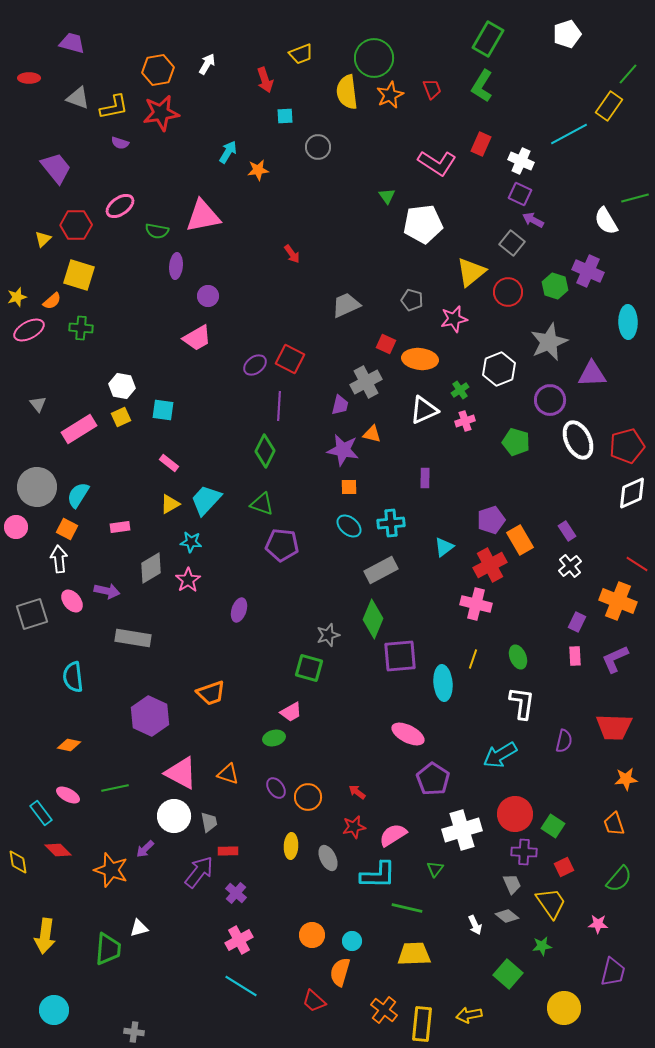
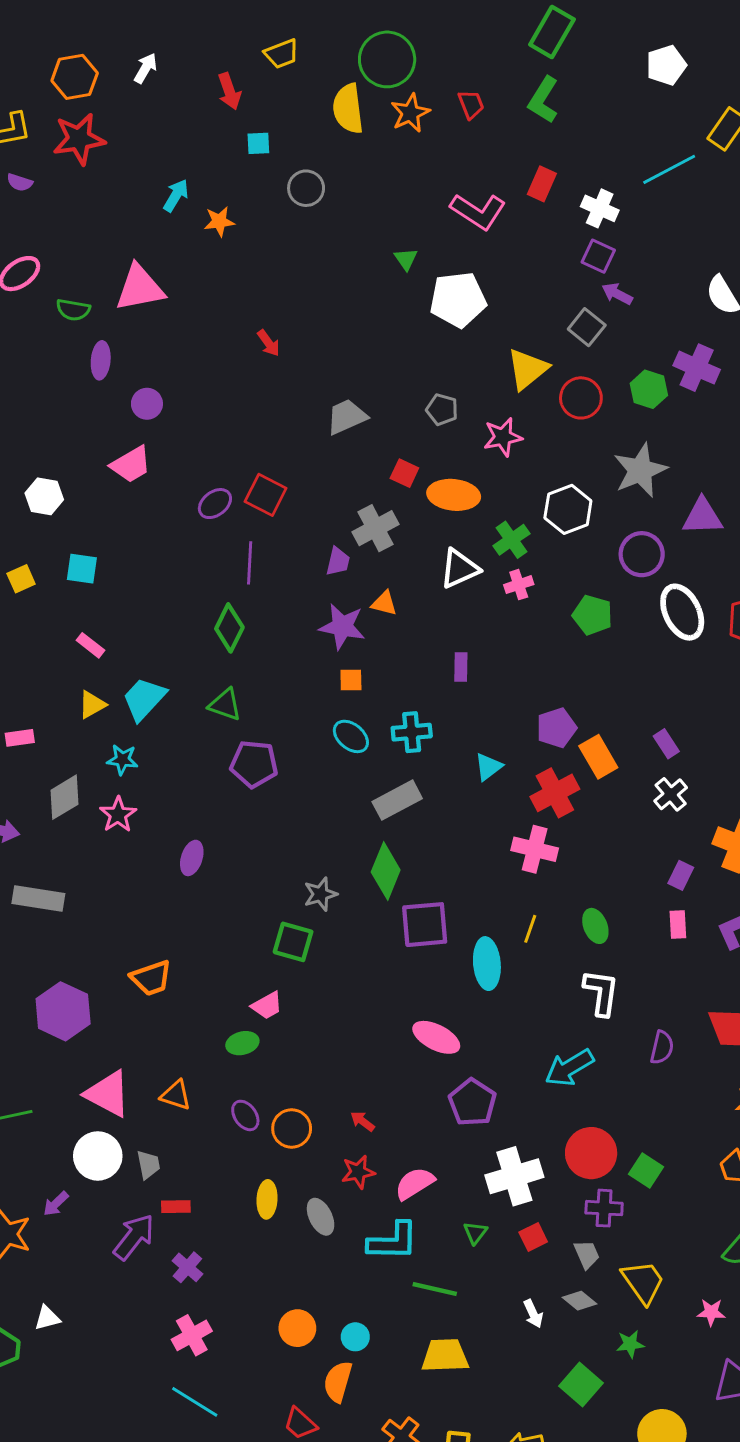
white pentagon: (567, 34) -> (666, 65), moved
white hexagon: (122, 386) -> (44, 496), moved
green cross: (460, 390) -> (511, 540), size x1.4
red square: (564, 867) -> (533, 1237), moved

